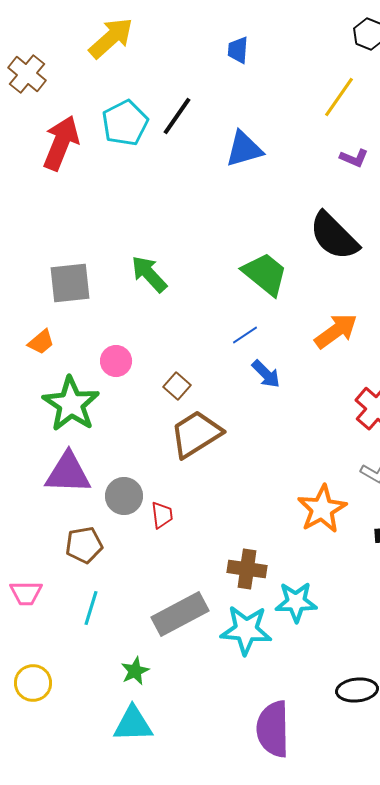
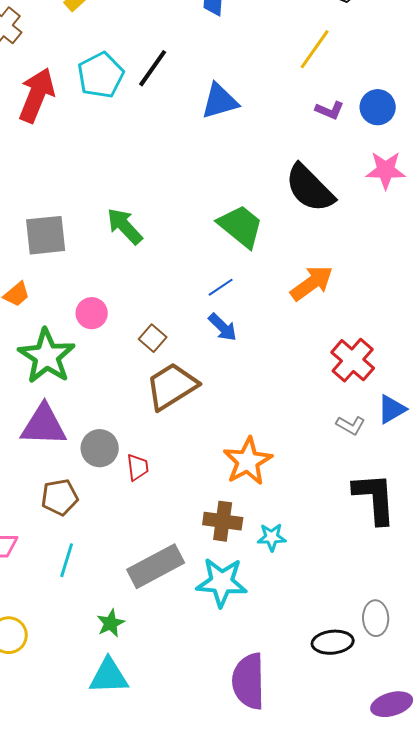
blue arrow: (266, 374) -> (223, 327), moved
orange star: (322, 509) -> (248, 461), moved
cyan star: (296, 602) -> (272, 537), moved, size x0.7

